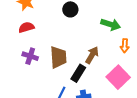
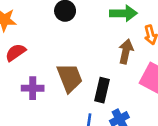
brown arrow: (92, 55) -> (126, 52), moved

